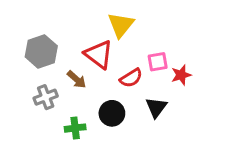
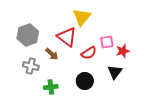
gray cross: (46, 97) -> (31, 66), turned 35
black triangle: (156, 107) -> (115, 72), moved
black circle: (112, 113) -> (85, 81), moved

